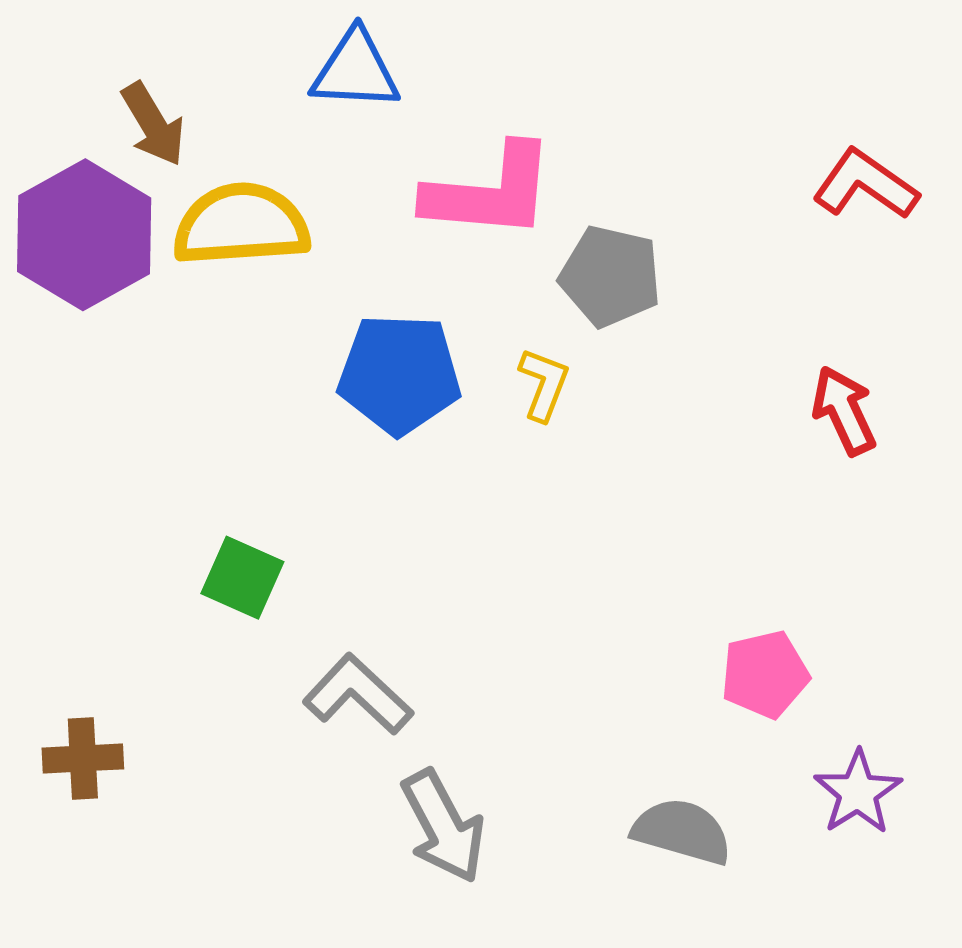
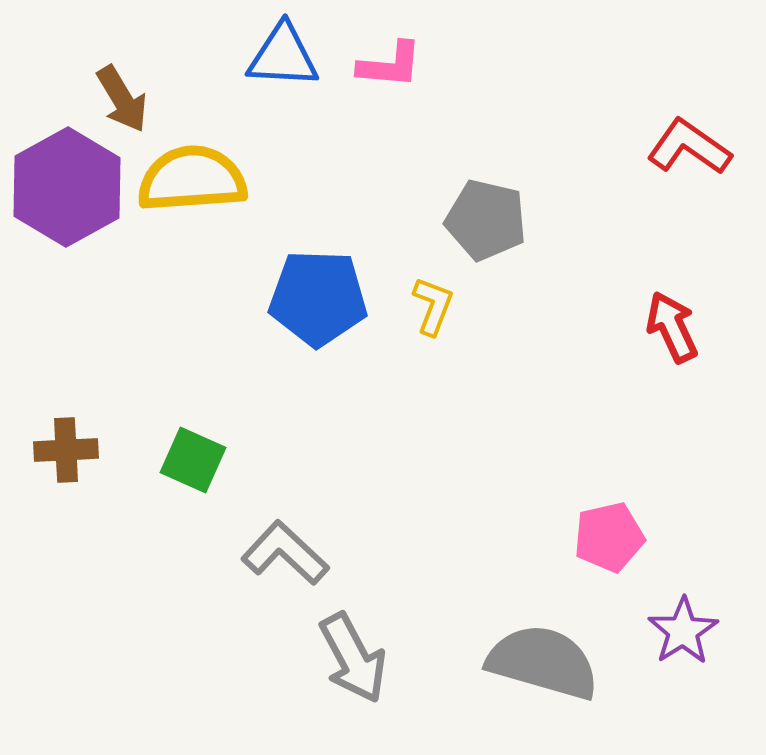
pink L-shape: (490, 192) -> (390, 65), moved, size x0.6
brown cross: (83, 758) -> (66, 450), moved
gray semicircle: (682, 831) -> (543, 662), size x1.4

